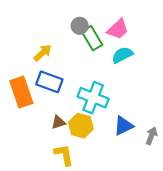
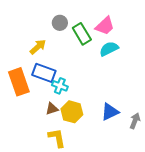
gray circle: (80, 26) -> (60, 23), moved
cyan cross: (93, 98) -> (60, 86), moved, size x0.6

